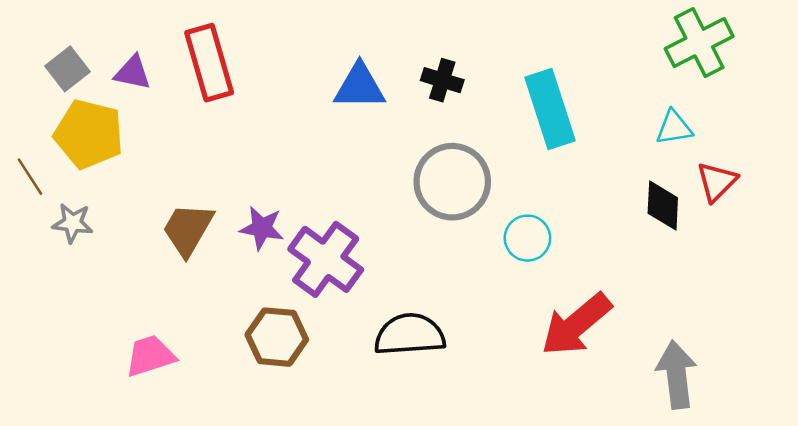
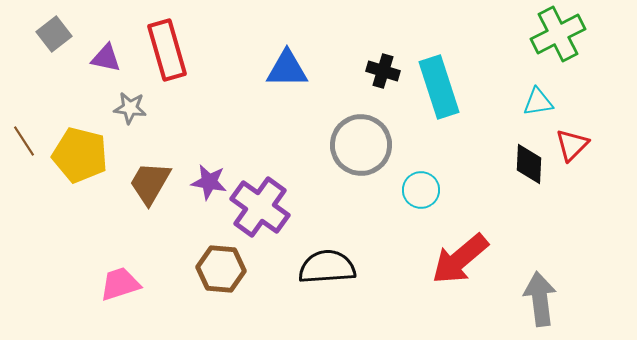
gray square: (68, 69) -> (54, 34), moved
black cross: (442, 80) -> (383, 71), moved
yellow pentagon: (89, 134) -> (80, 155), moved
gray star: (73, 223) -> (130, 108), moved

